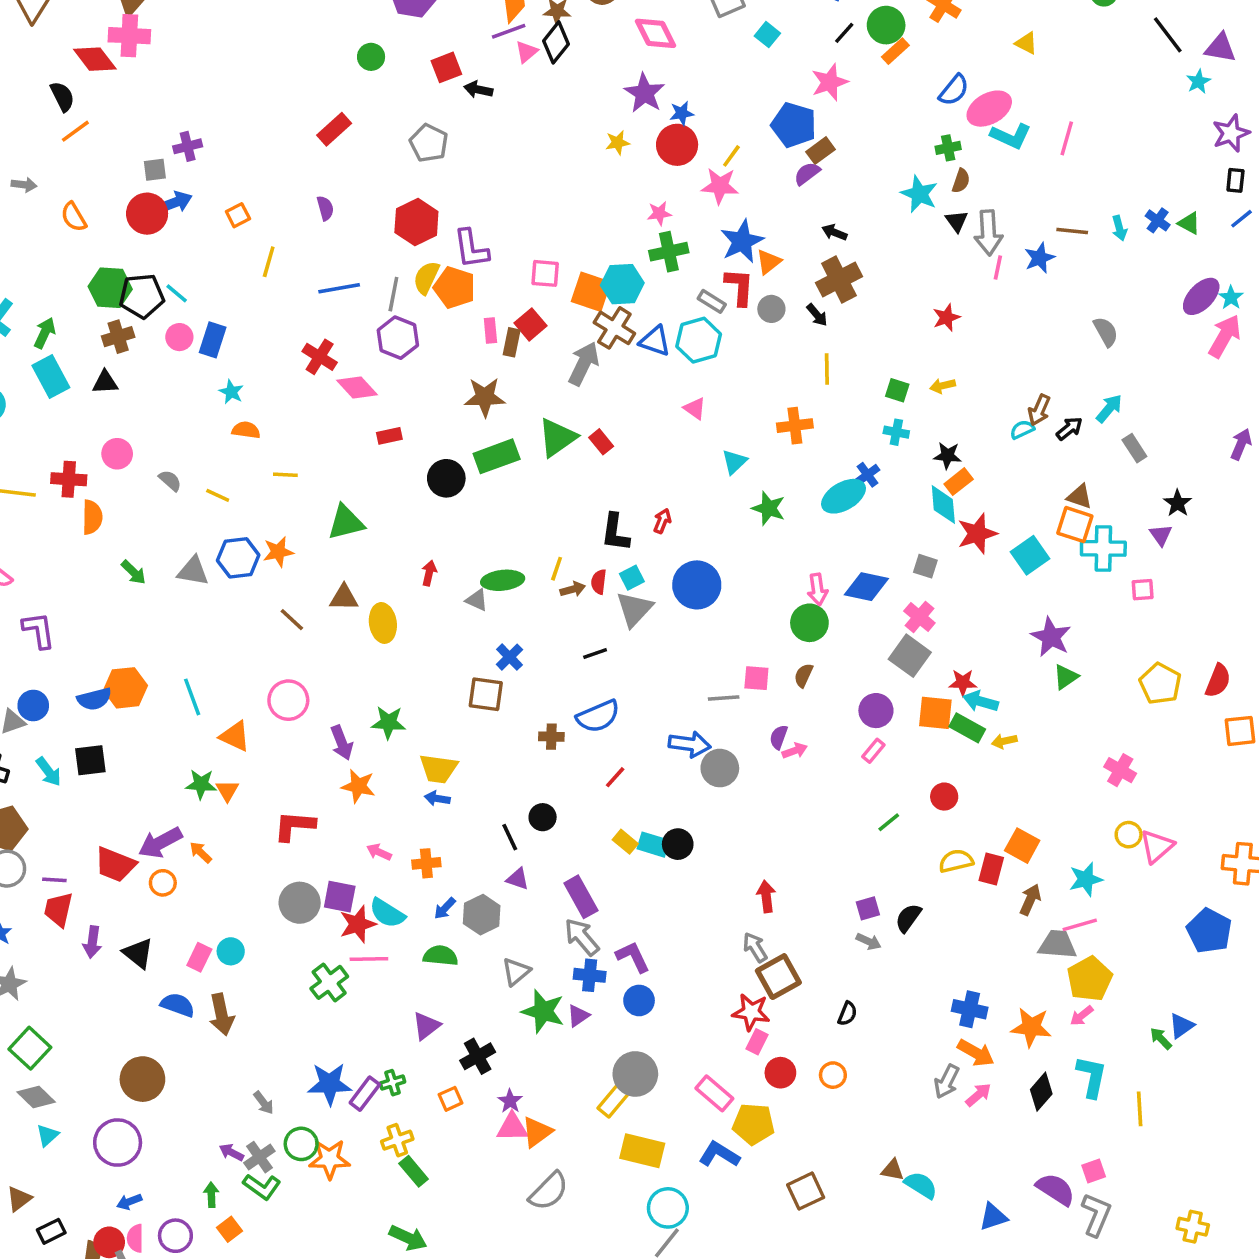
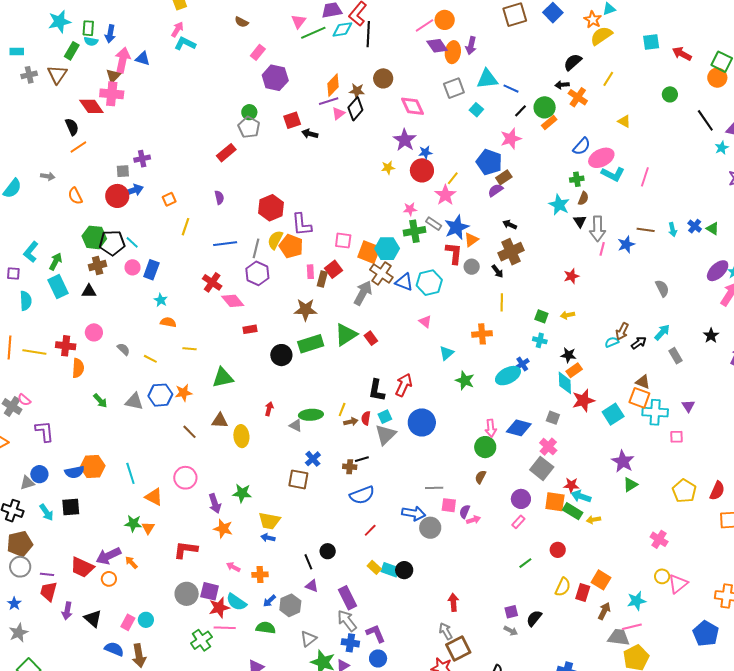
gray pentagon: (429, 143) -> (249, 127), moved
pink star: (720, 186) -> (445, 195), turned 30
gray rectangle: (712, 301) -> (434, 224), moved
black star: (1178, 503) -> (711, 336), moved
red arrow: (662, 521) -> (404, 385), size x1.6
pink square: (756, 678) -> (449, 505), moved
brown cross: (551, 737) -> (350, 467), moved
yellow semicircle: (956, 861) -> (563, 587), turned 126

